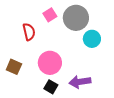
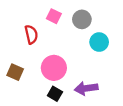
pink square: (50, 15) -> (54, 16), turned -32
gray circle: (76, 18) -> (82, 19), size x0.7

